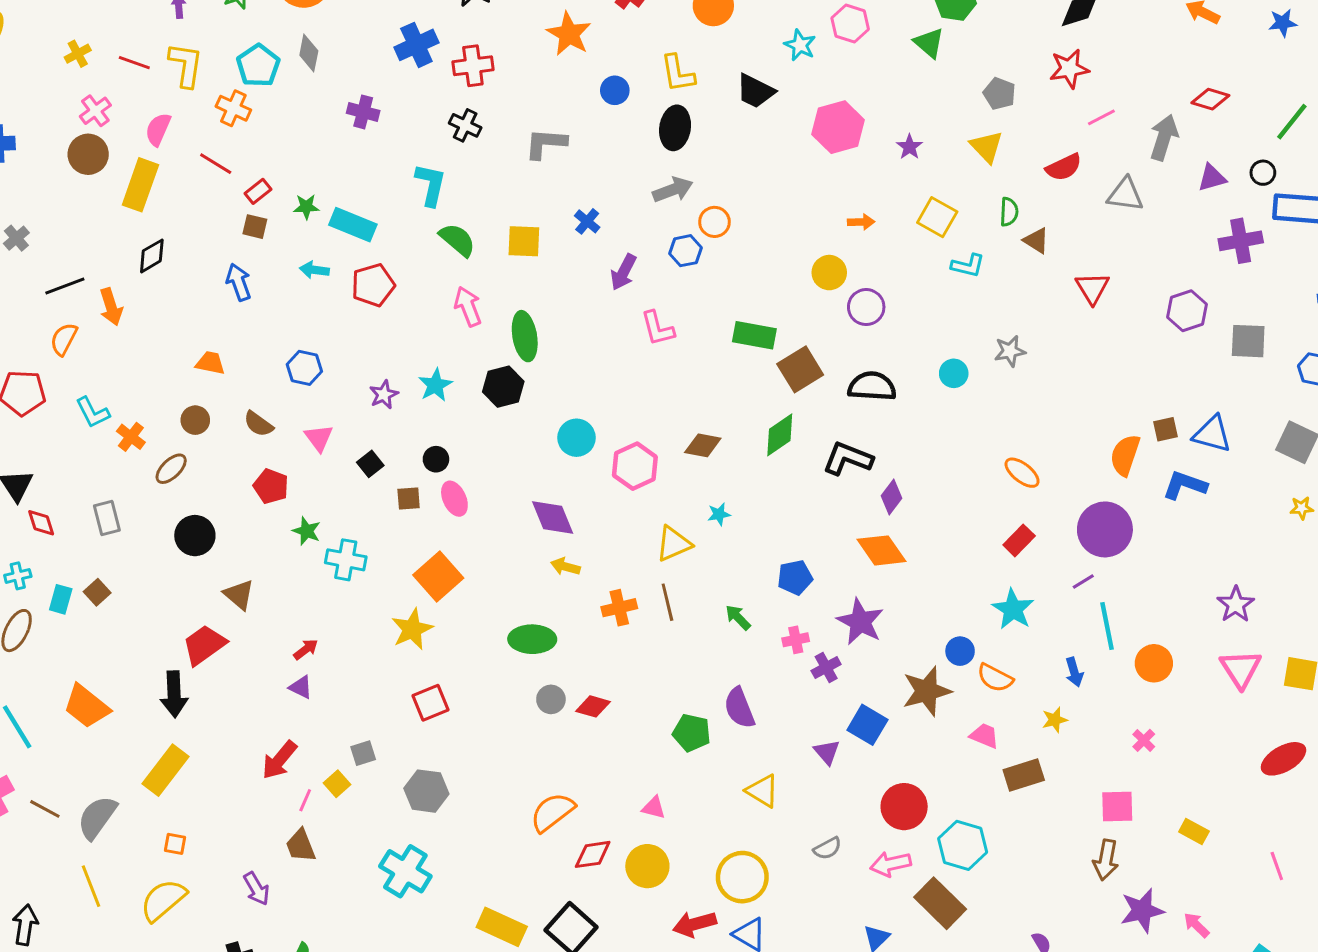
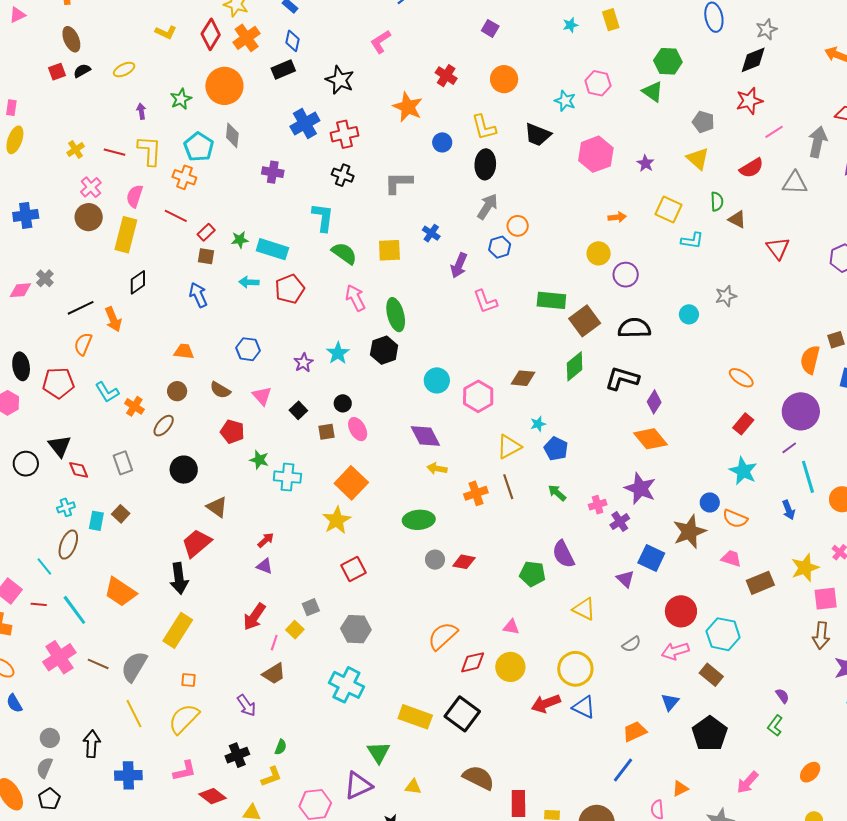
gray arrow: (673, 190) -> (487, 207), turned -32
blue pentagon: (795, 578) -> (556, 449), moved, turned -30
yellow star: (1055, 720) -> (805, 568), moved, size x1.6
brown trapezoid: (301, 846) -> (274, 674), turned -95
brown rectangle: (940, 903) -> (711, 675), size x0.7

